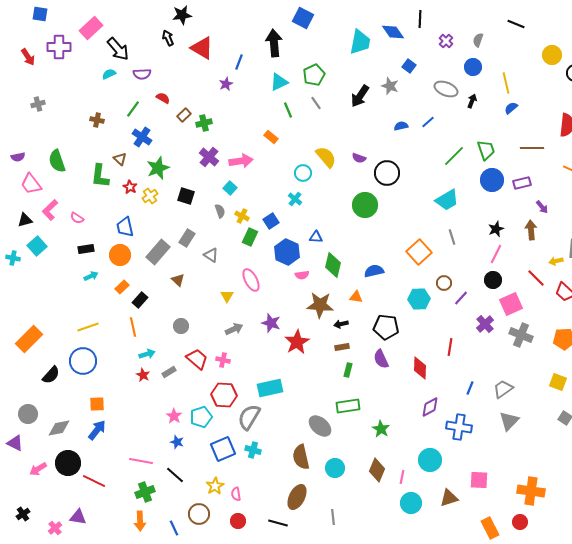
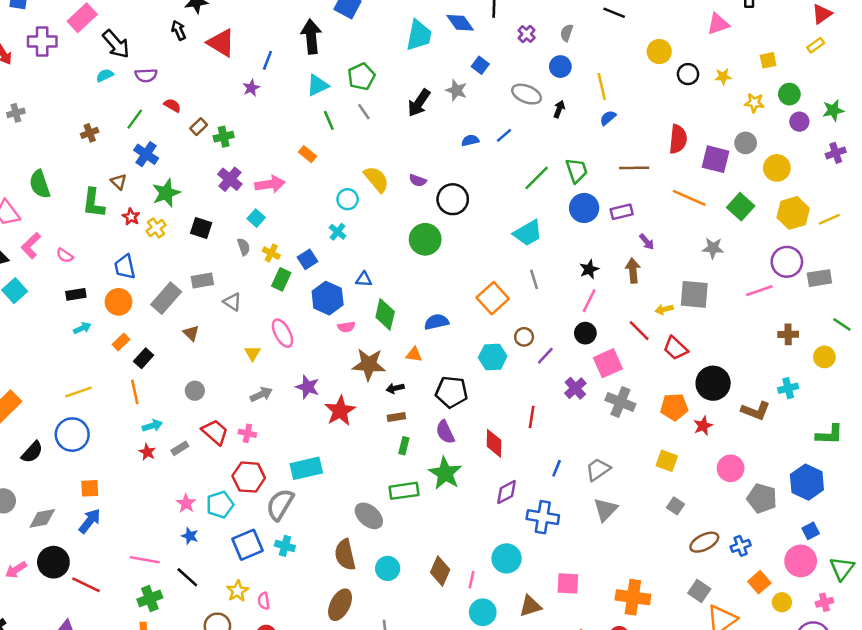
brown cross: (97, 120) -> (90, 133), turned -32
gray rectangle: (187, 238) -> (202, 281), turned 48
green star: (381, 429) -> (445, 473), moved, size x1.5

